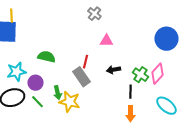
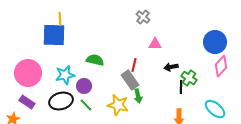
black arrow: (113, 70) -> (171, 67), moved
pink diamond: (157, 74) -> (221, 66), moved
black line: (130, 92) -> (181, 87), moved
green arrow: (57, 93) -> (138, 96), moved

